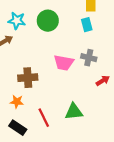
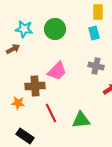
pink trapezoid: (64, 63) -> (57, 71), moved, turned -55
orange star: (17, 102) -> (18, 103), moved
red line: (44, 118) -> (51, 113), moved

